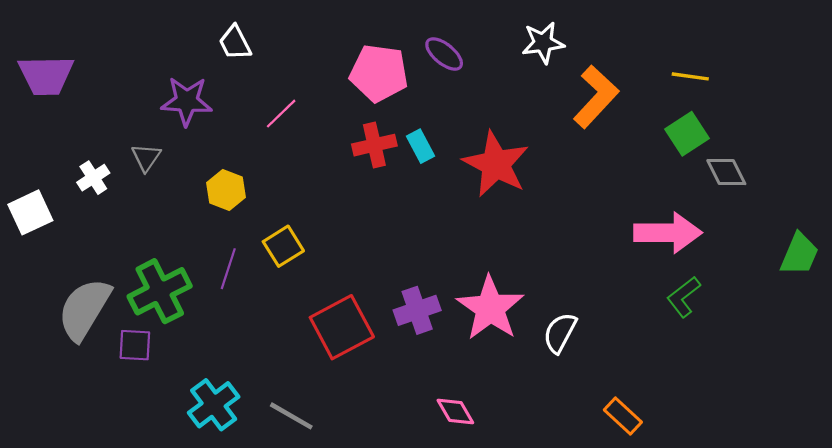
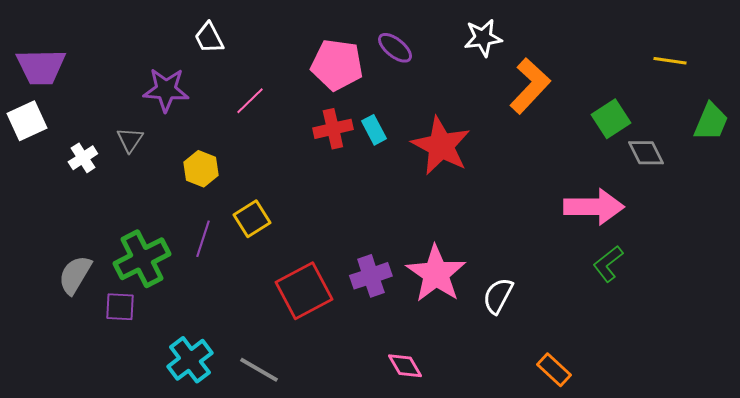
yellow line: (690, 76) -> (670, 61), moved
white square: (30, 212) -> (27, 121), moved
green trapezoid: (799, 254) -> (711, 122), moved
gray semicircle: (84, 309) -> (75, 275), size x0.7

